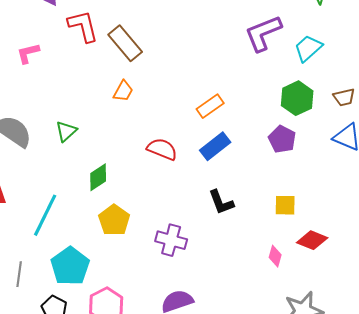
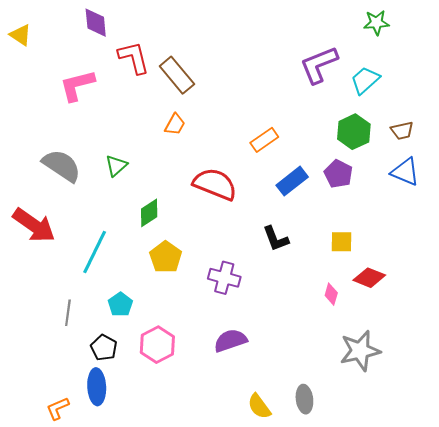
pink L-shape: (28, 53) -> (77, 85), size x1.5
blue rectangle: (215, 146) -> (292, 181), moved
red semicircle: (162, 149) -> (215, 184), size x1.4
cyan pentagon: (70, 266) -> (120, 304), size x0.6

